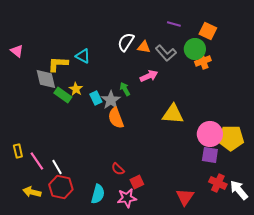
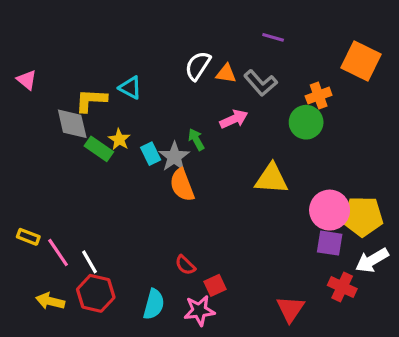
orange square: (208, 31) -> (361, 61), moved, size x1.4
green circle: (195, 49) -> (306, 122), moved
yellow rectangle: (18, 151) -> (28, 237), turned -56
white arrow: (239, 190) -> (372, 260), moved, turned -80

